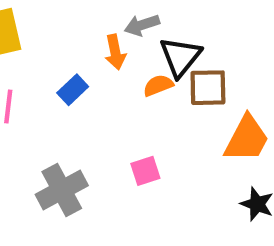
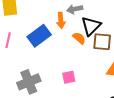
orange semicircle: (158, 85) -> (79, 38), turned 56
blue rectangle: (73, 90) -> (39, 36), size x1.6

